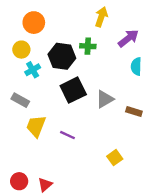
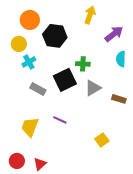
green cross: (88, 46) -> (83, 64), moved
black hexagon: (62, 56) -> (55, 36), moved
gray rectangle: (20, 100) -> (38, 89), moved
yellow trapezoid: (36, 126) -> (30, 127), moved

